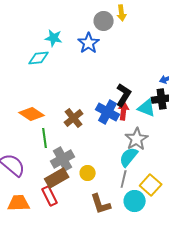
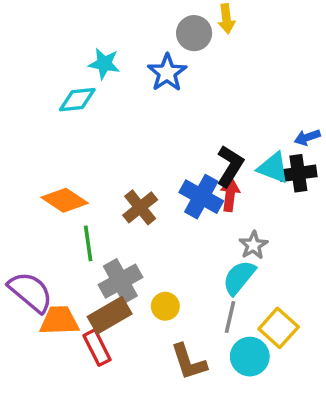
cyan triangle: (147, 108) -> (273, 168), moved
gray star: (137, 139) -> (253, 245), size x0.7
orange trapezoid: (19, 203) -> (59, 321), moved

